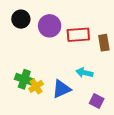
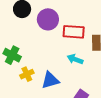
cyan arrow: (84, 73) -> (75, 59), moved
green cross: (24, 79) -> (12, 55), moved

